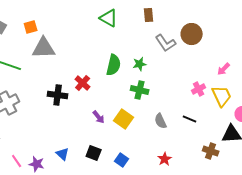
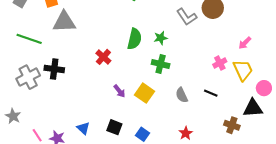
black cross: (58, 95) -> (54, 69), moved

